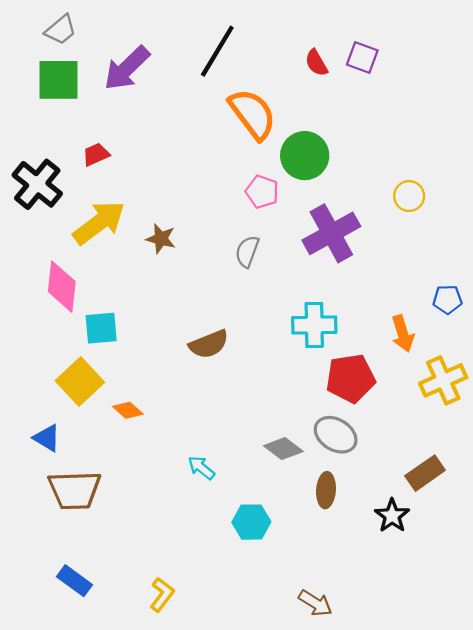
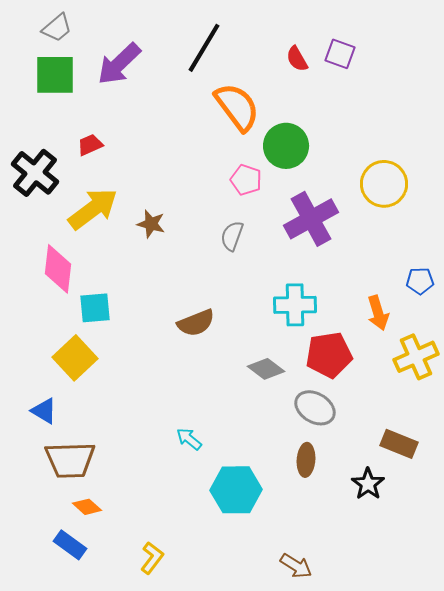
yellow circle: (409, 196) -> (384, 184), size x1.6
orange diamond: (128, 410) -> (87, 507), moved
gray diamond: (283, 449) -> (266, 369), moved
brown rectangle: (425, 473) -> (399, 444), turned 57
cyan hexagon: (251, 522) -> (236, 490), size x1.4

